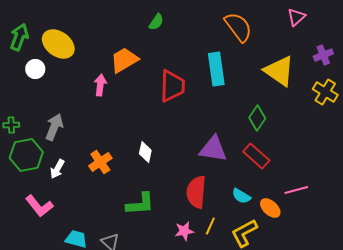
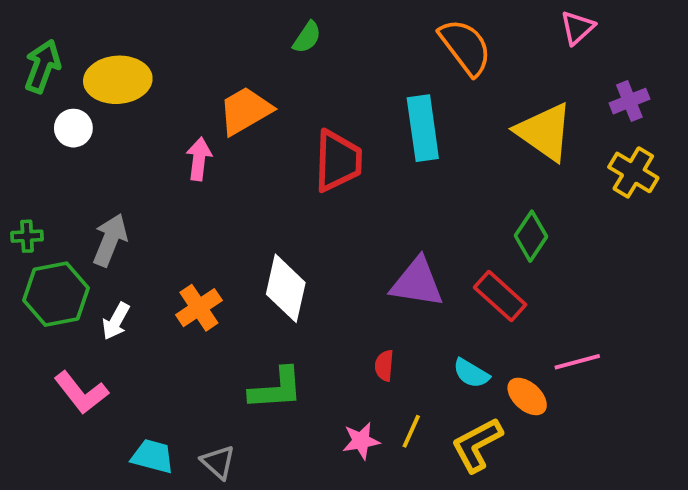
yellow ellipse: (58, 44) -> (118, 80), turned -40
green diamond: (257, 118) -> (531, 236), moved
white diamond: (145, 152) -> (286, 288), size x1.6
red semicircle: (196, 192) -> (384, 366), size x0.5

